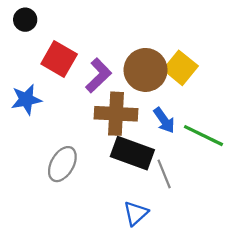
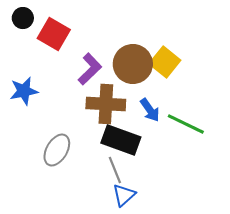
red square: (59, 59) -> (54, 34), moved
gray line: (164, 174) -> (115, 170), moved

